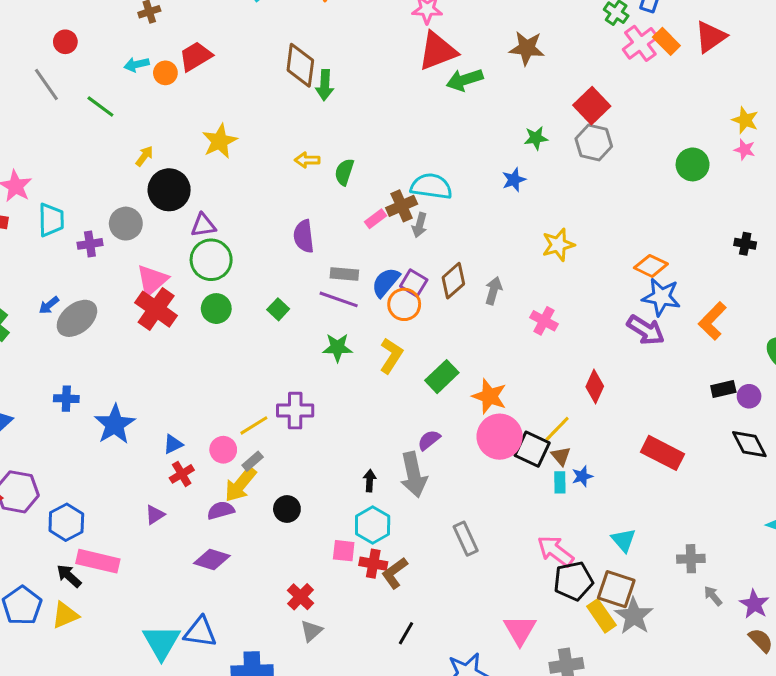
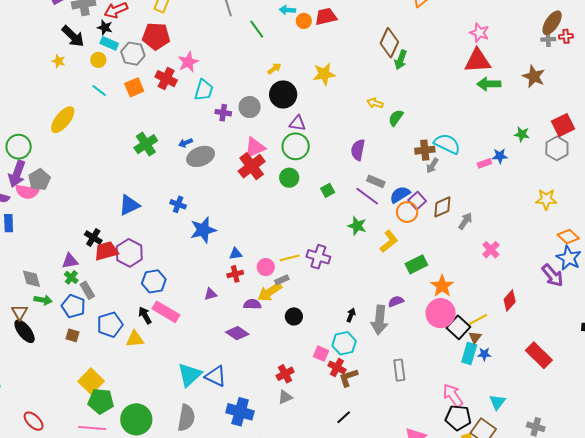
pink rectangle: (375, 219) -> (484, 163), moved
yellow star: (558, 245) -> (546, 199), moved
cyan rectangle: (560, 482) -> (469, 354), size x1.5

